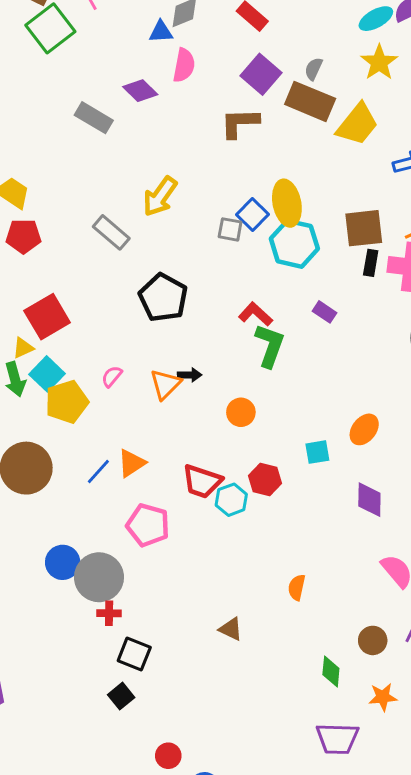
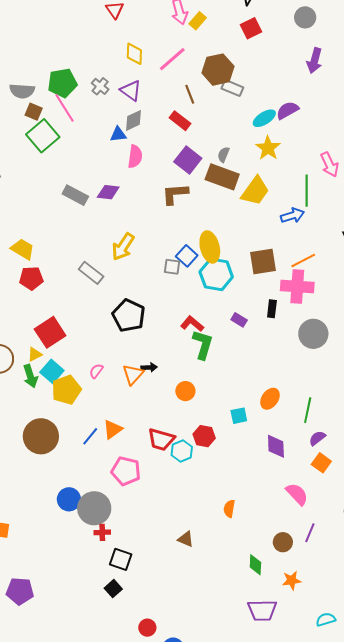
purple diamond: (140, 91) -> (108, 192), moved, turned -35
black rectangle: (371, 263) -> (272, 309), moved

